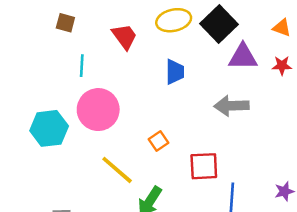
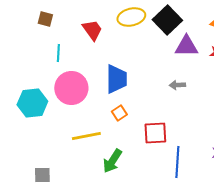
blue trapezoid: (175, 72) -> (116, 79), moved, size x1.4
gray arrow: (232, 106) -> (177, 85), size x0.6
yellow line: (117, 170) -> (86, 136), turned -52

